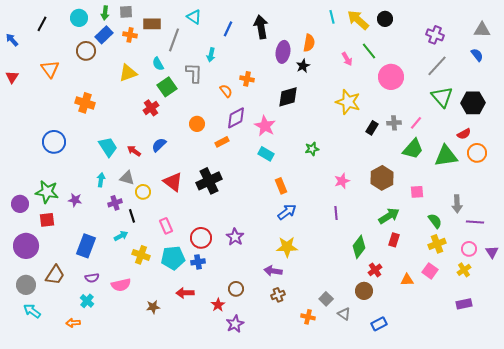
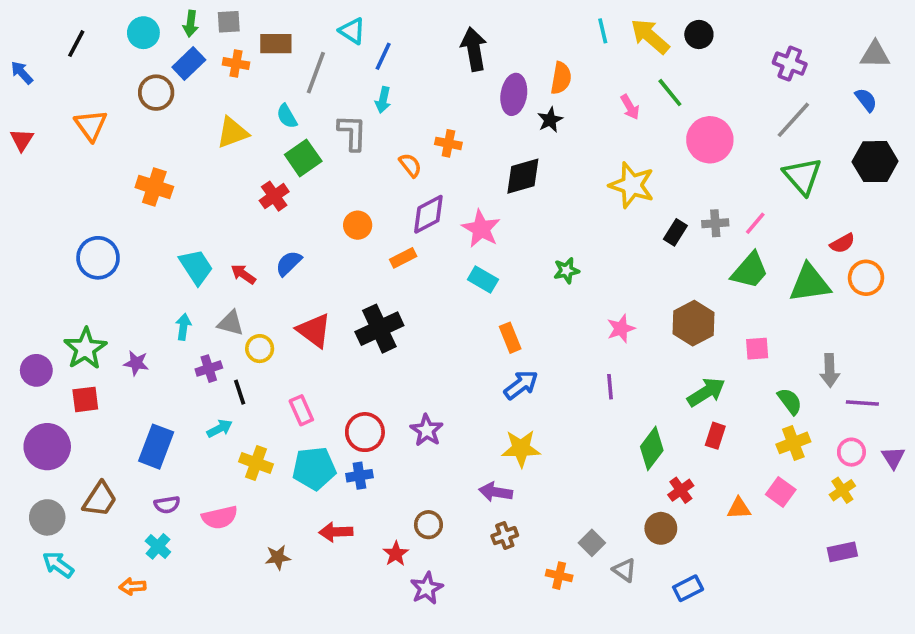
blue line: (228, 29) -> (383, 56), moved
black hexagon: (473, 103) -> (875, 162), moved
green star: (47, 192) -> (85, 349), turned 30

